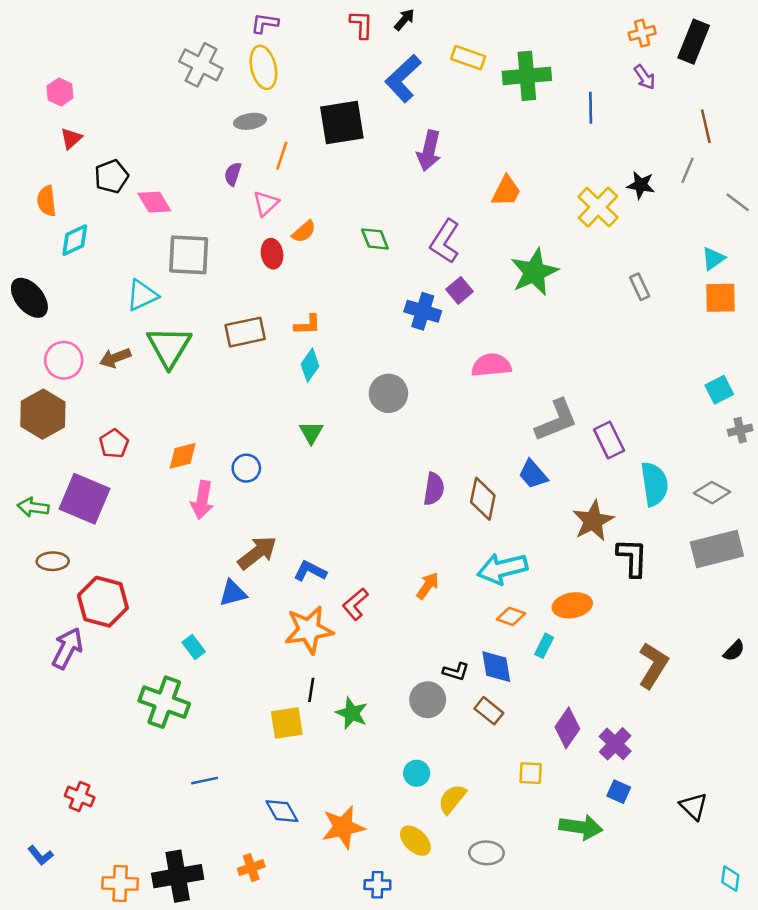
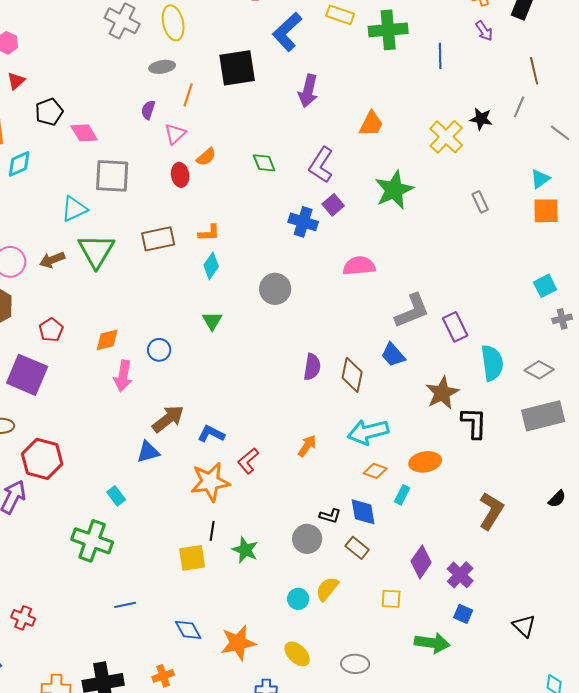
yellow semicircle: (452, 799) -> (327, 589), moved

